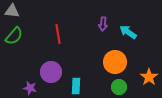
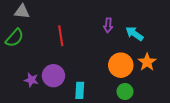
gray triangle: (12, 11) -> (22, 12), moved
orange star: (149, 77) -> (147, 62), moved
purple star: (30, 88) -> (31, 80), moved

